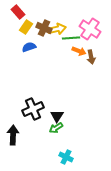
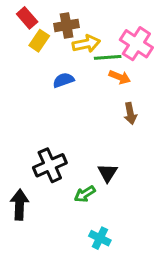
brown cross: (44, 28) -> (67, 25), moved, turned -35
blue semicircle: (29, 47) -> (63, 80), moved
brown arrow: (91, 57) -> (130, 114), moved
black triangle: (57, 116) -> (108, 173), moved

